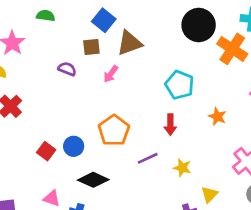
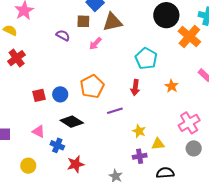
red square: (46, 151) -> (39, 95), turned 32
yellow star: (182, 168) -> (139, 131), moved
yellow triangle: (209, 194) -> (158, 144), turned 32

